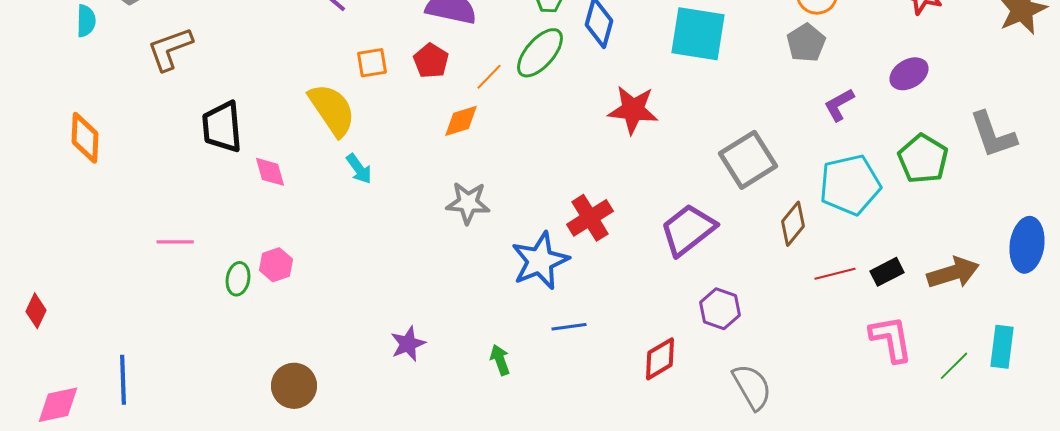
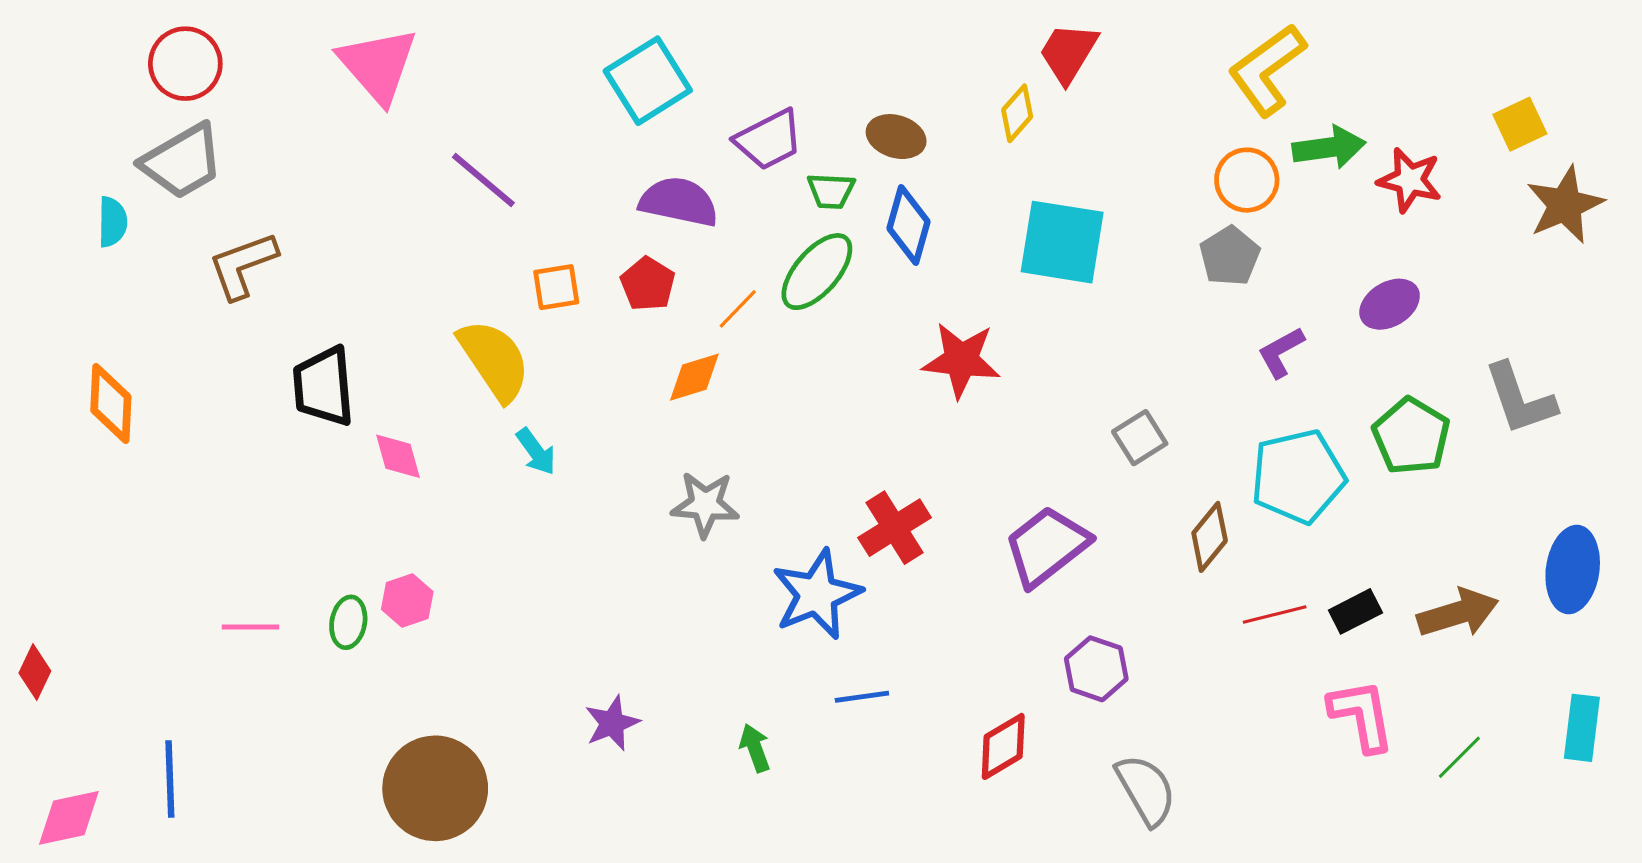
gray square: (748, 160) -> (1140, 438), size x0.6
pink line: (175, 242) -> (251, 627), moved
cyan rectangle: (1002, 347) -> (1582, 728), moved
brown circle: (294, 386) -> (435, 788), size x1.5

